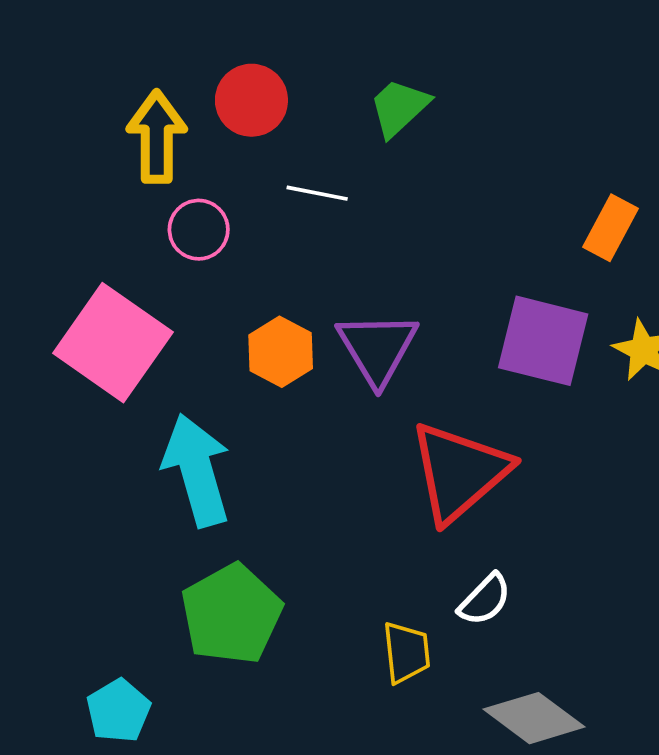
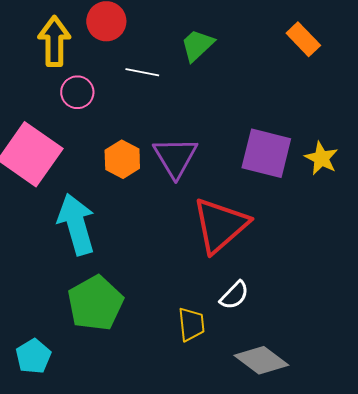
green trapezoid: (399, 108) -> (197, 45), moved
orange rectangle: (610, 228) -> (303, 39), moved, turned -72

